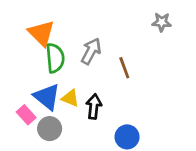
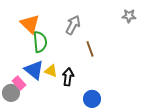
gray star: (162, 22) -> (129, 16), moved
gray arrow: (91, 51) -> (73, 25), moved
gray circle: (50, 129) -> (11, 93), moved

